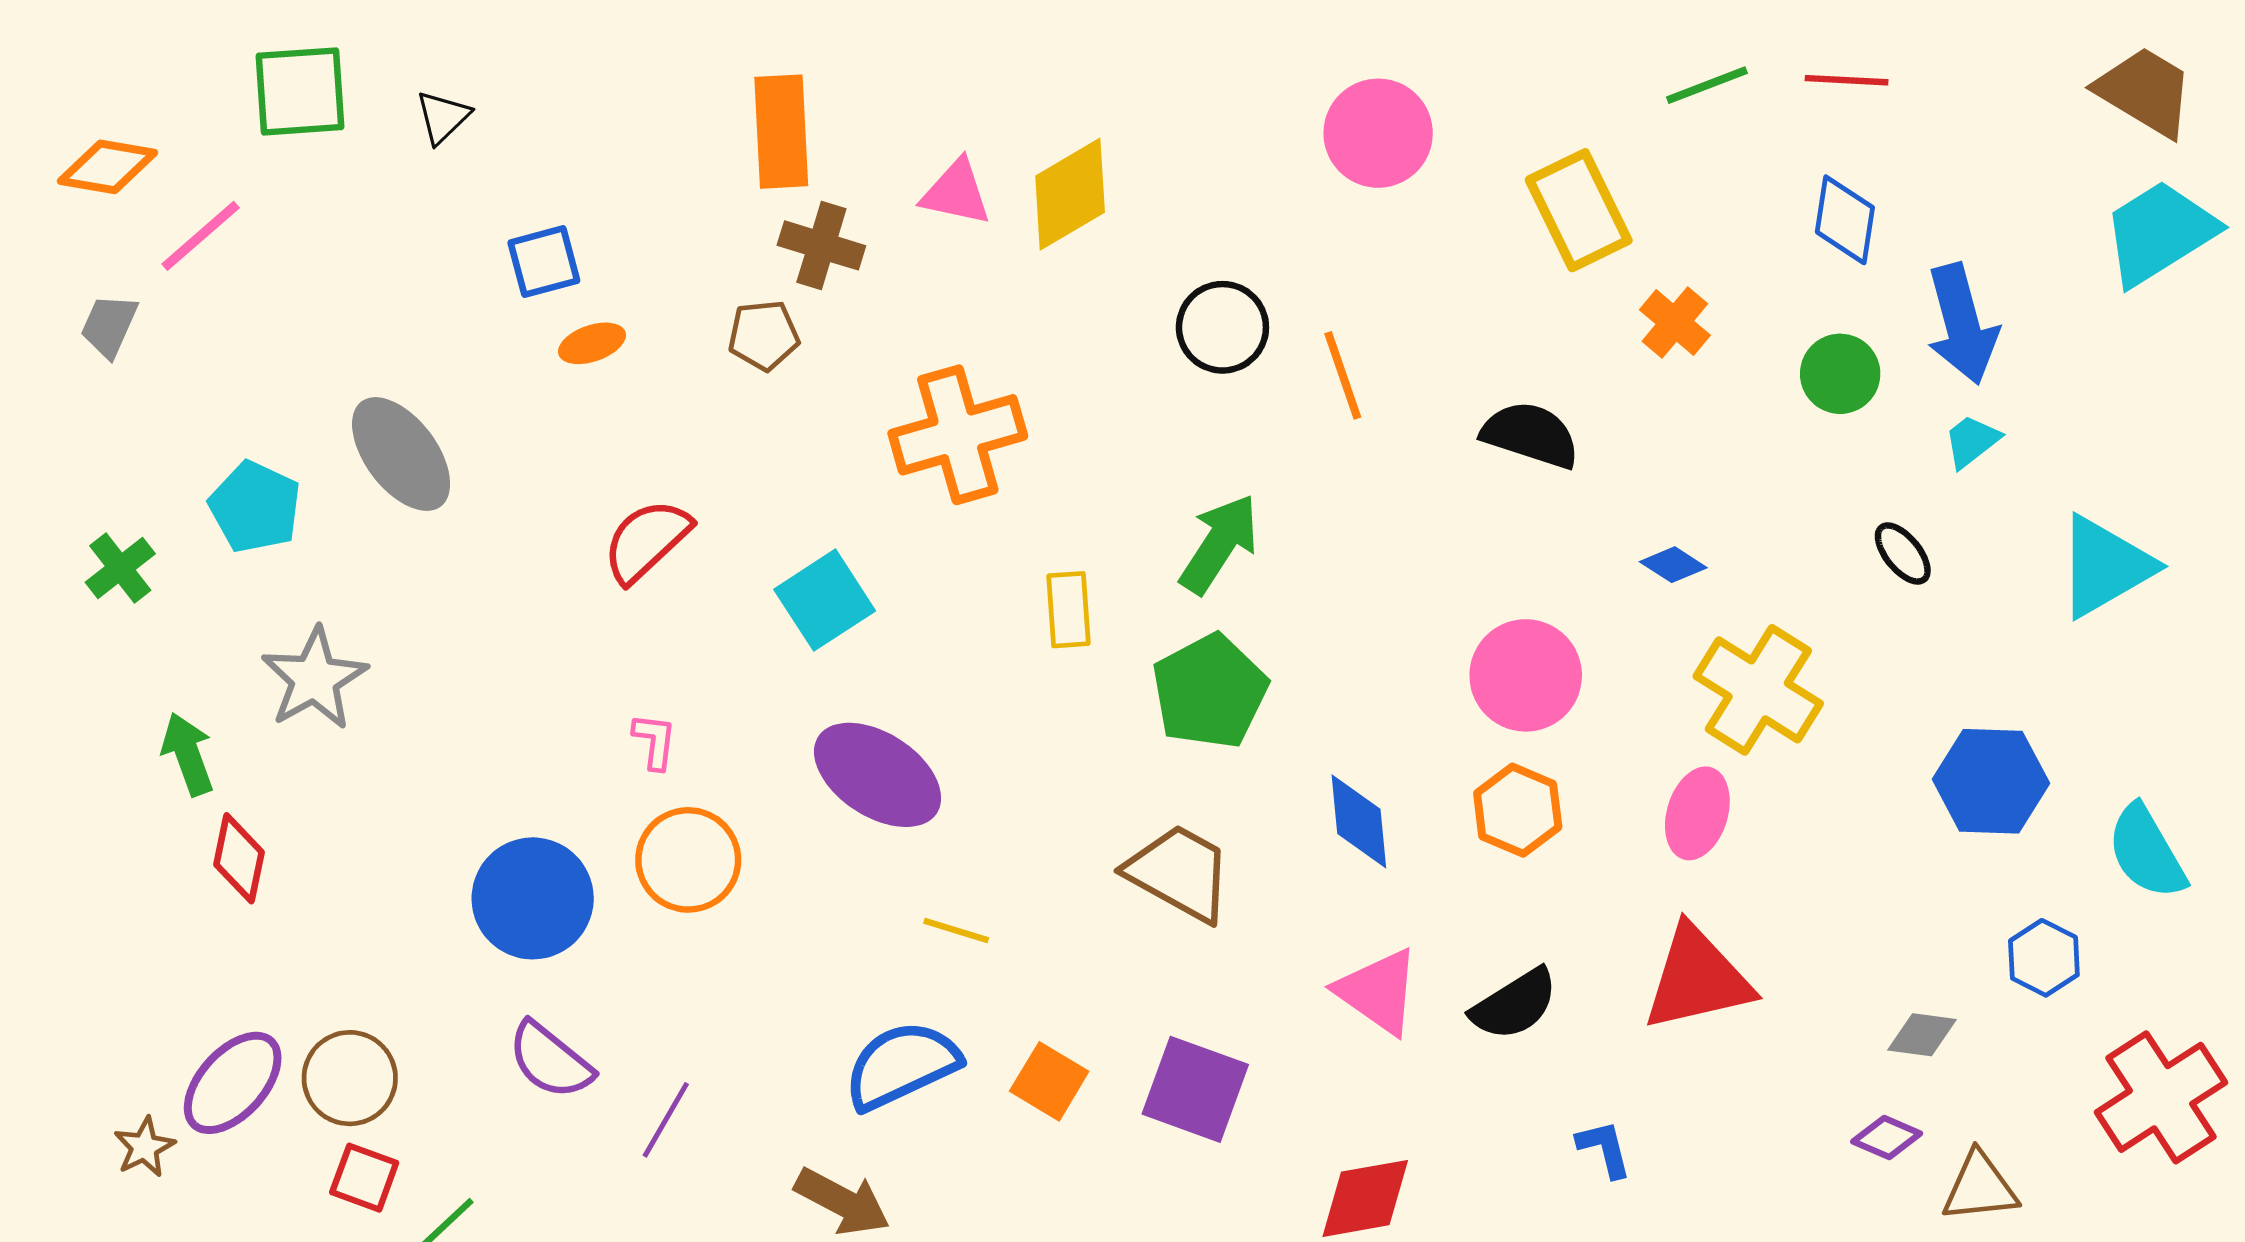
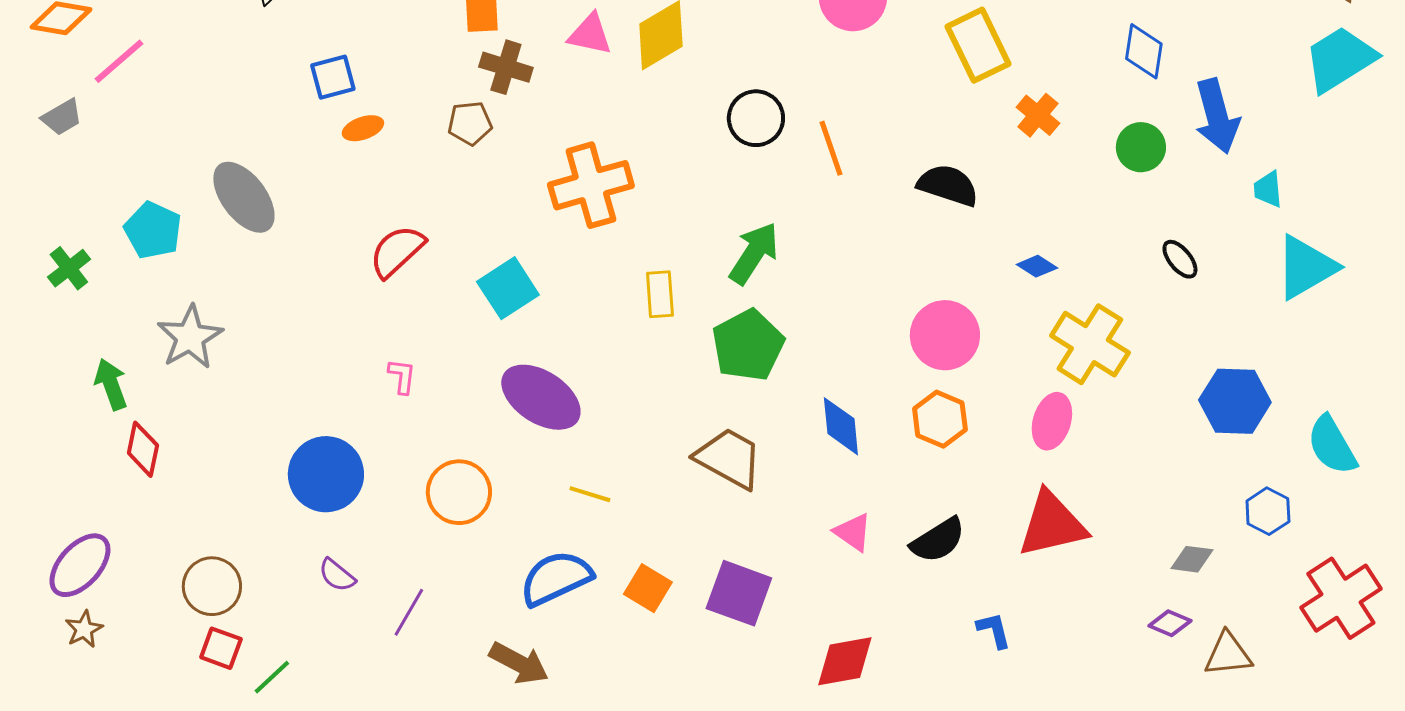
gray trapezoid: (109, 326) -> (62, 117), turned -144
cyan trapezoid: (1972, 441) -> (1268, 189), moved, turned -57
orange circle: (688, 860) -> (459, 492), moved
pink triangle: (1378, 991) -> (853, 532), size x0.7
purple semicircle: (550, 1060) -> (337, 575), size x0.7
purple ellipse: (233, 1083) -> (80, 565), moved

